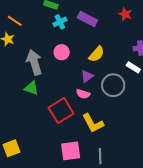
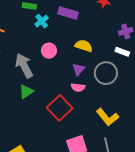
yellow semicircle: (97, 54) -> (84, 46), turned -102
green triangle: (31, 88) -> (26, 92), turned -42
yellow L-shape: (93, 123) -> (107, 117), moved

